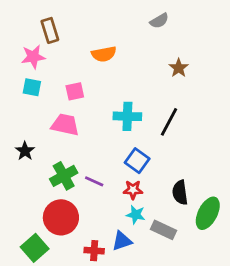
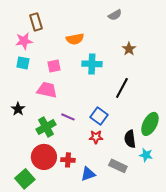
cyan cross: (127, 116) -> (92, 64), moved
purple line: (94, 181) -> (68, 117), moved
green ellipse: (208, 213) -> (150, 124), moved
cyan star: (136, 215) -> (146, 155), moved
red cross: (94, 251) -> (68, 160), moved

